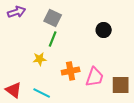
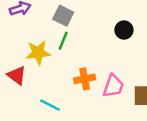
yellow star: (40, 59) -> (38, 53), moved, size x1.5
red triangle: (14, 90) -> (17, 75), moved

